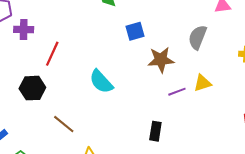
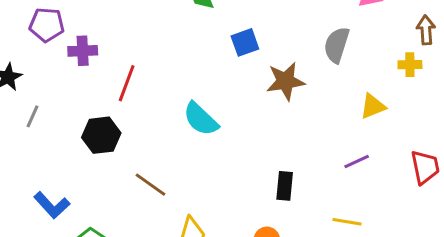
yellow triangle: (202, 83) -> (373, 106), moved
purple line: (177, 92) -> (357, 162), moved

